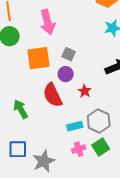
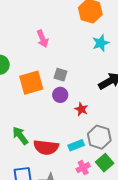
pink arrow: (47, 22) -> (43, 39), moved, size x0.7
red semicircle: (53, 95) -> (46, 147), moved, turned -50

